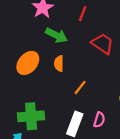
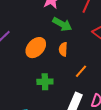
green cross: (31, 116) -> (45, 82), moved, size x0.7

